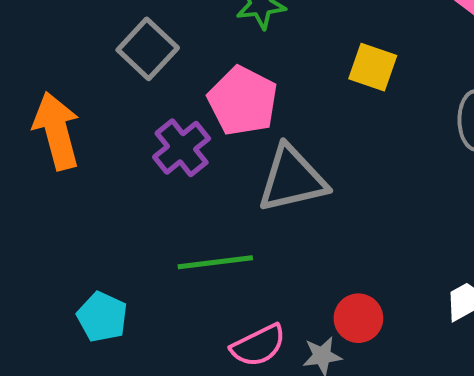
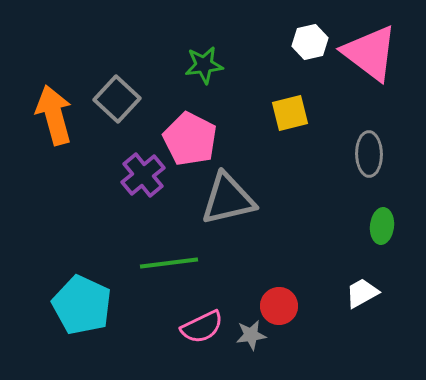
yellow square: (373, 67) -> (290, 113), turned -33
orange arrow: (57, 131) -> (54, 115), moved
cyan pentagon: (102, 317) -> (82, 305), size x1.5

